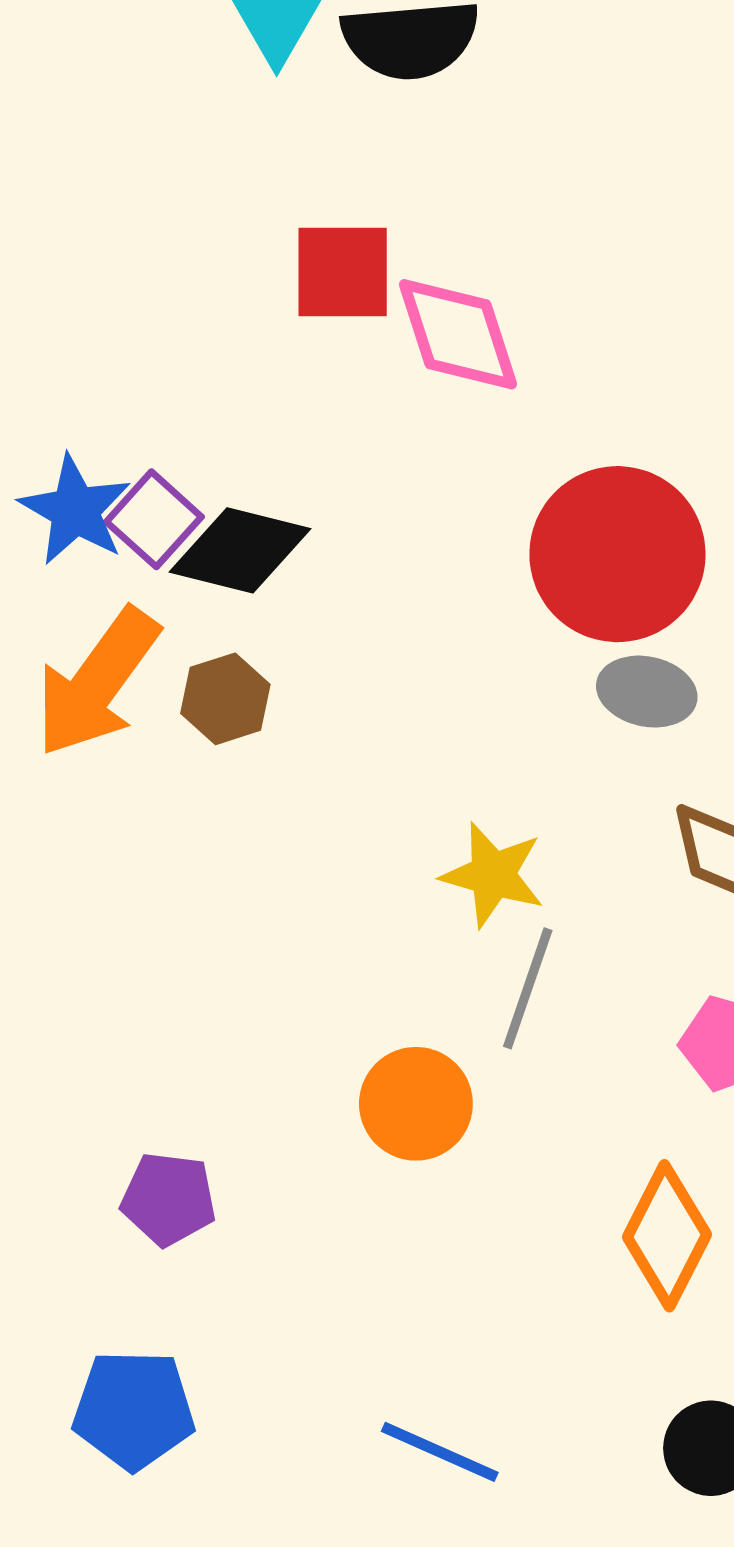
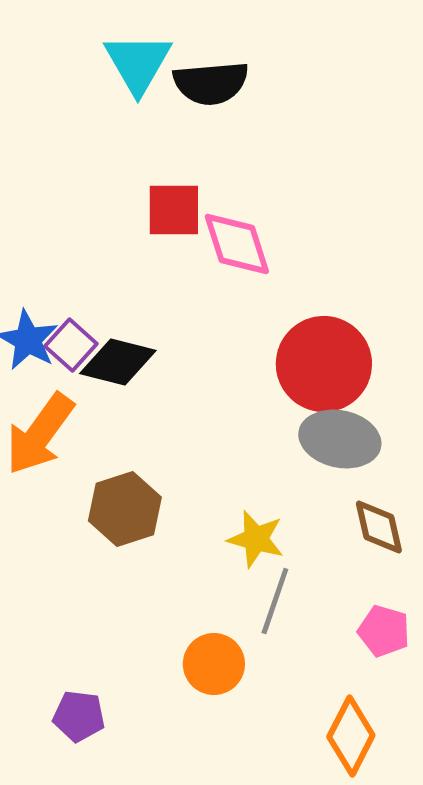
gray ellipse: (647, 692) -> (340, 439), size x1.5
brown hexagon: (225, 699) -> (125, 509), moved, size x1.5

